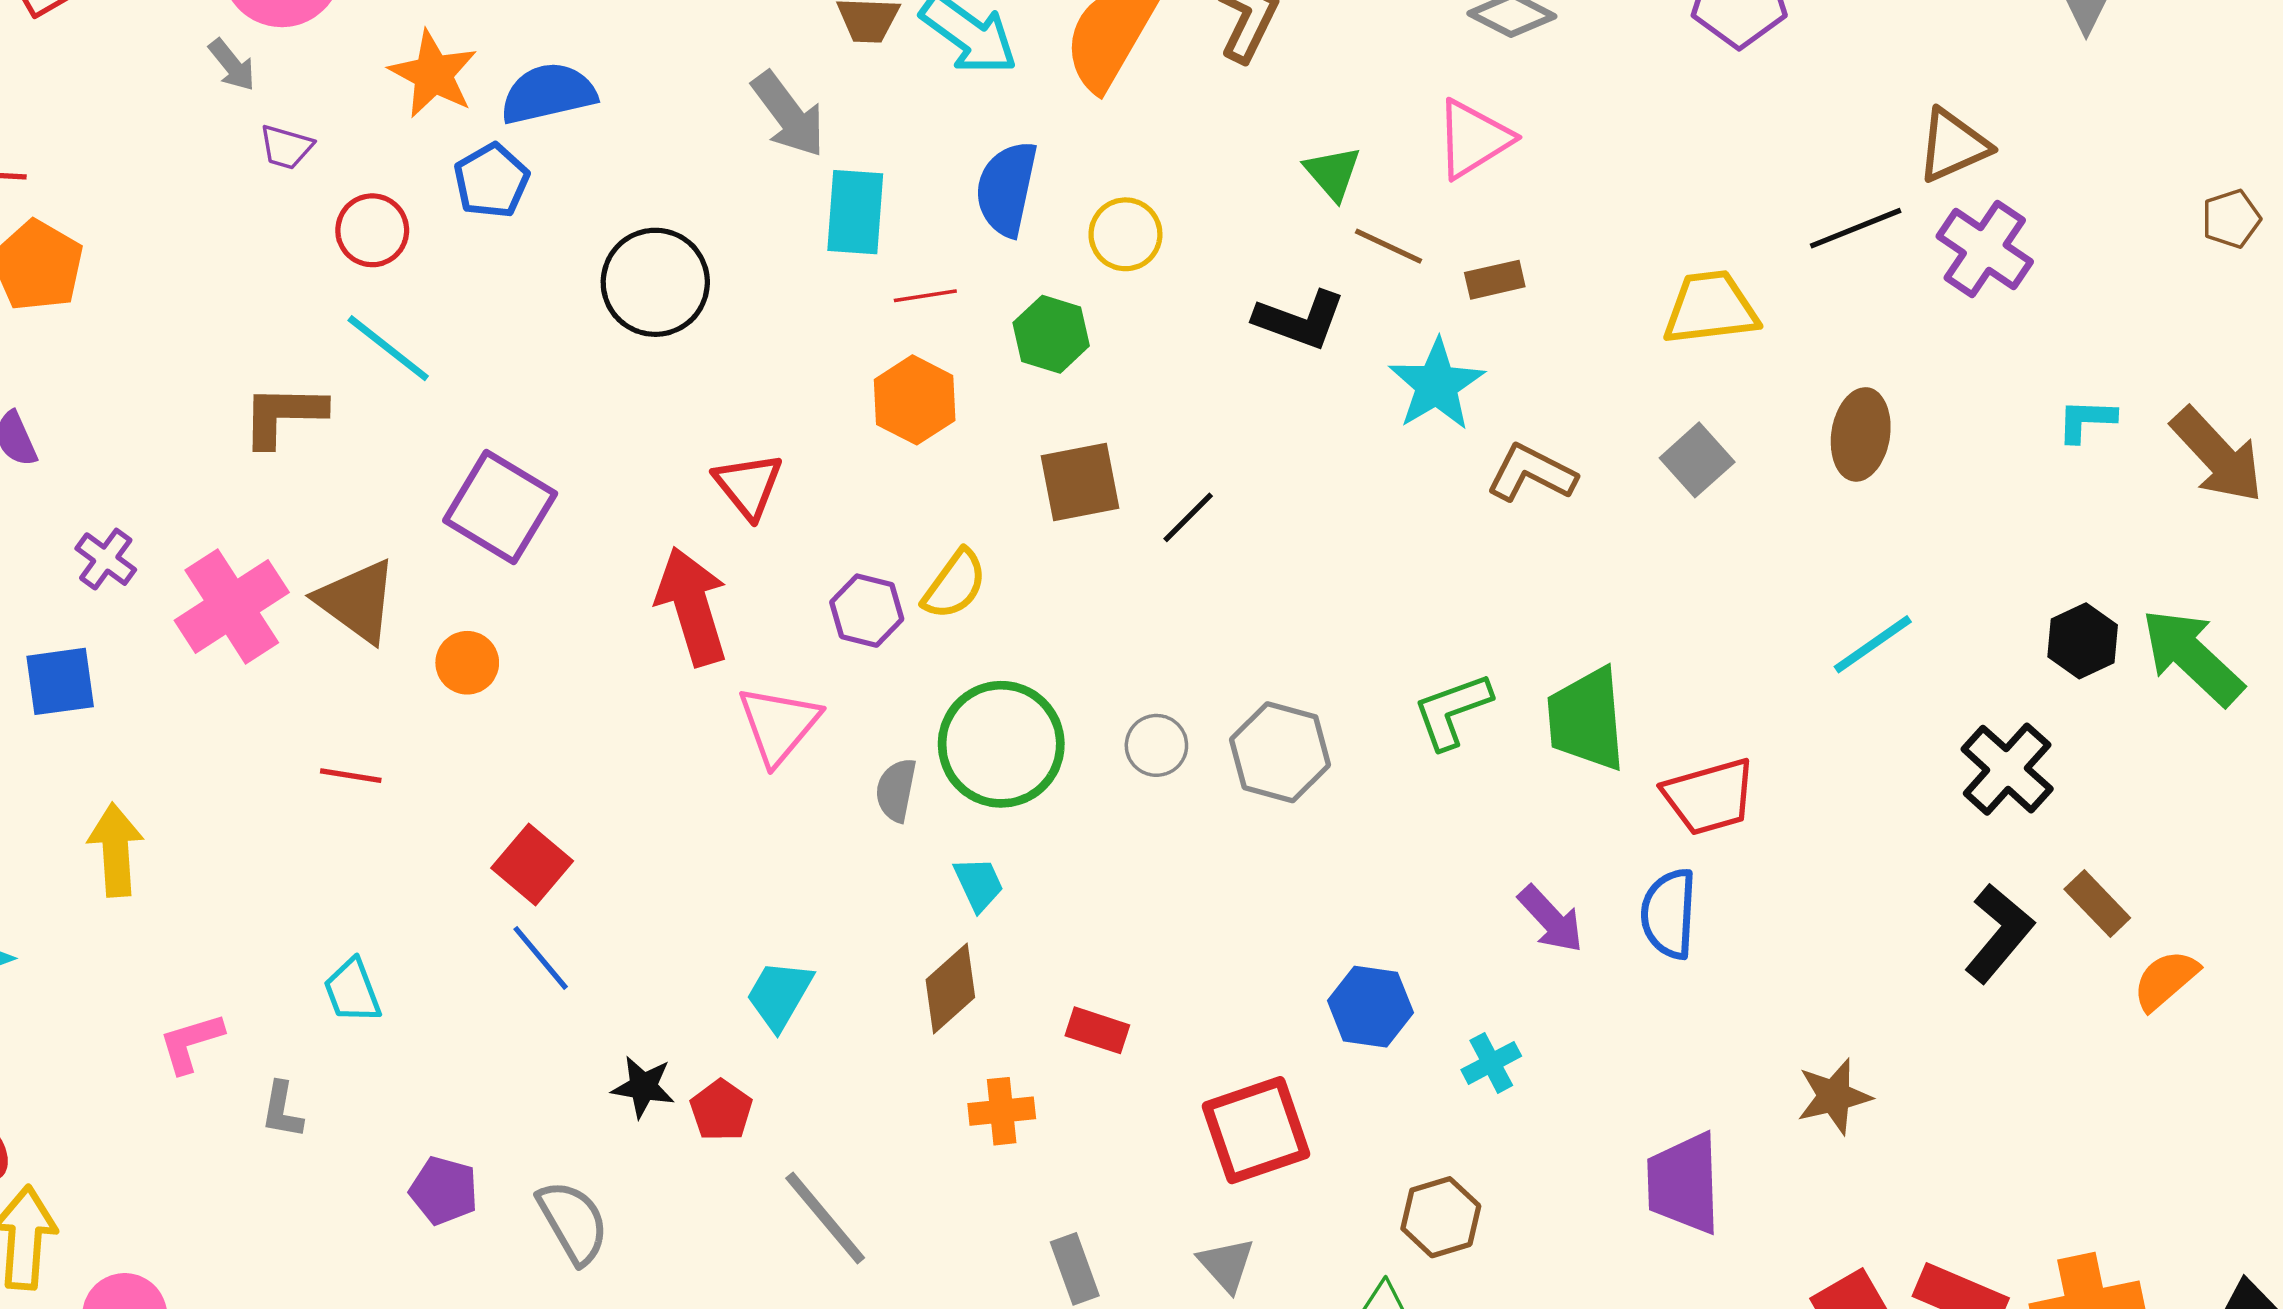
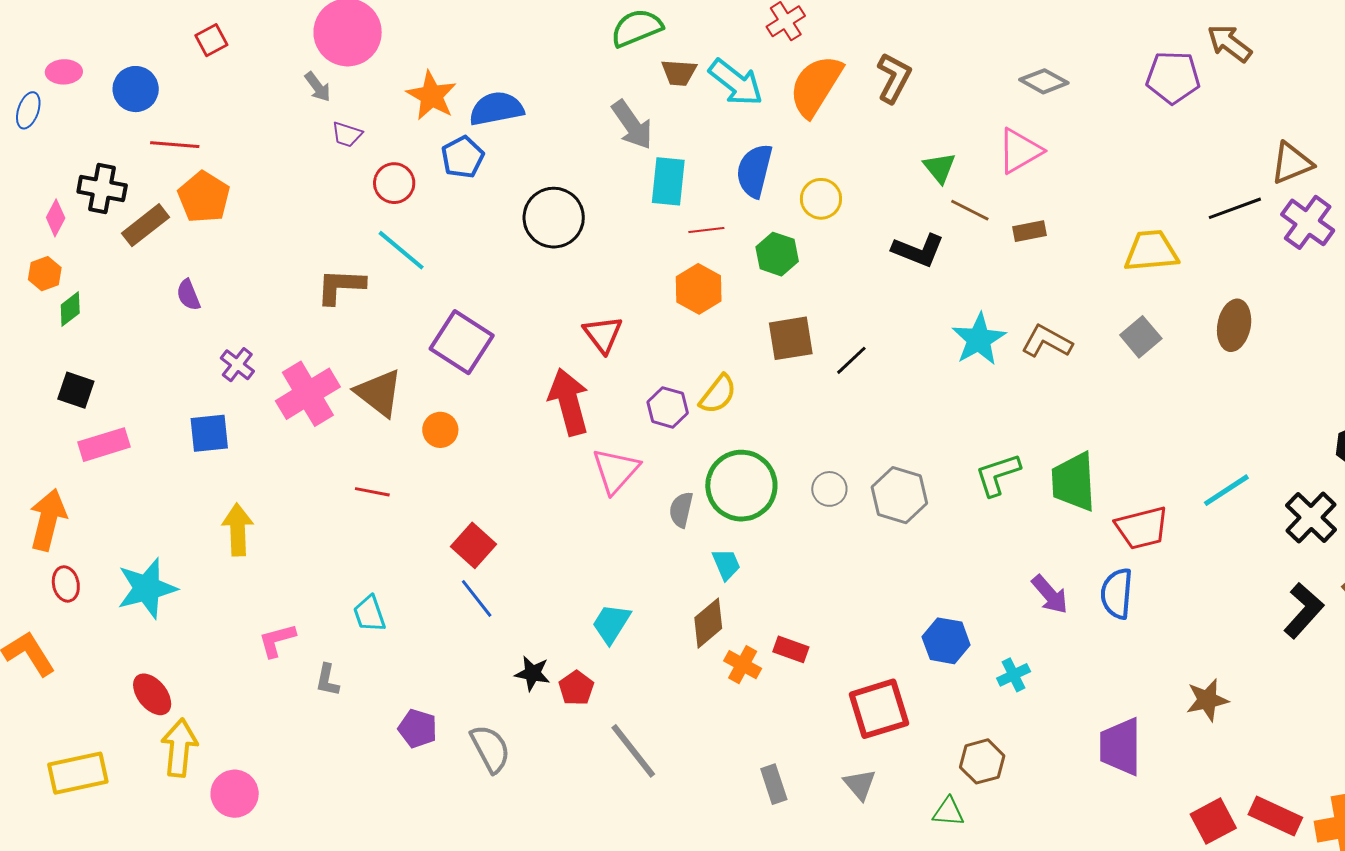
cyan star: (1437, 385) -> (979, 339), moved
cyan line: (1873, 644) -> (1226, 490), moved
orange cross: (1002, 1111) -> (743, 665), moved, turned 33

